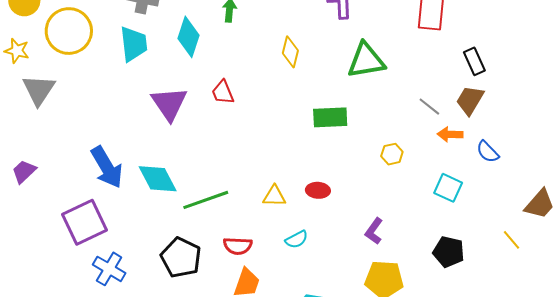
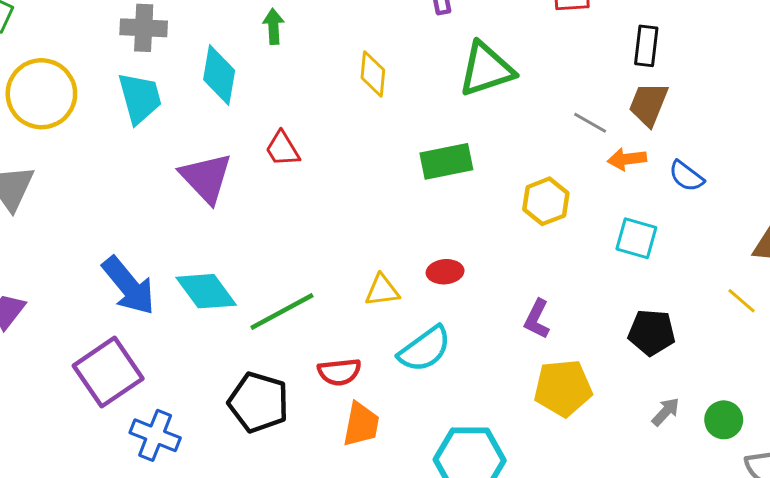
black rectangle: (474, 61) -> (646, 46), turned 40
yellow hexagon: (392, 154) -> (546, 201), size x1.4
cyan semicircle: (297, 239) -> (425, 349), size x1.6

